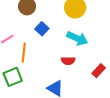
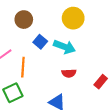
cyan arrow: (77, 38) -> (64, 47), moved

